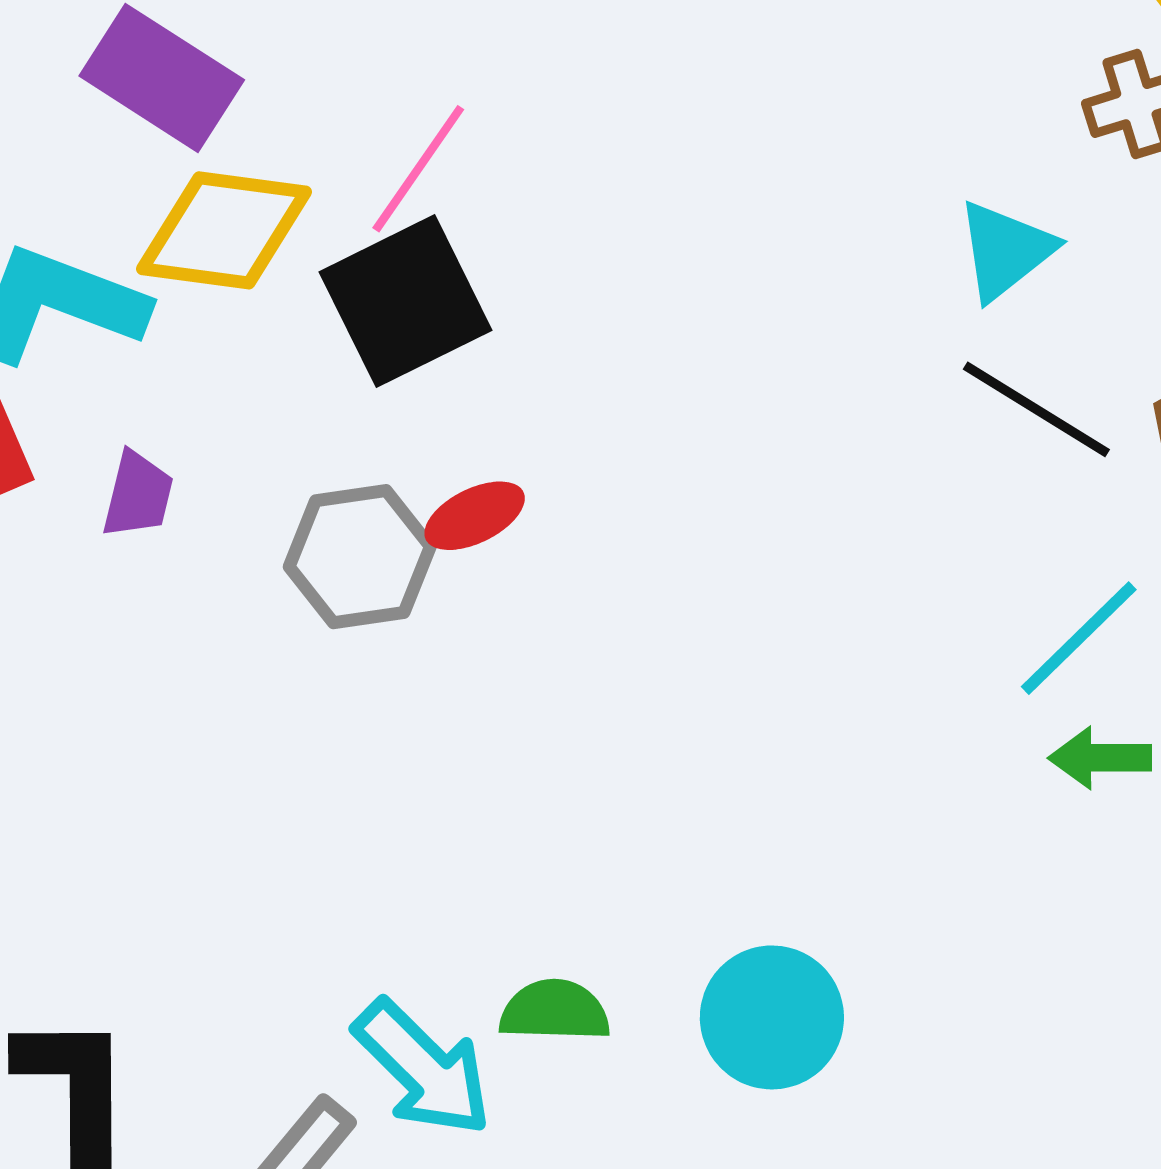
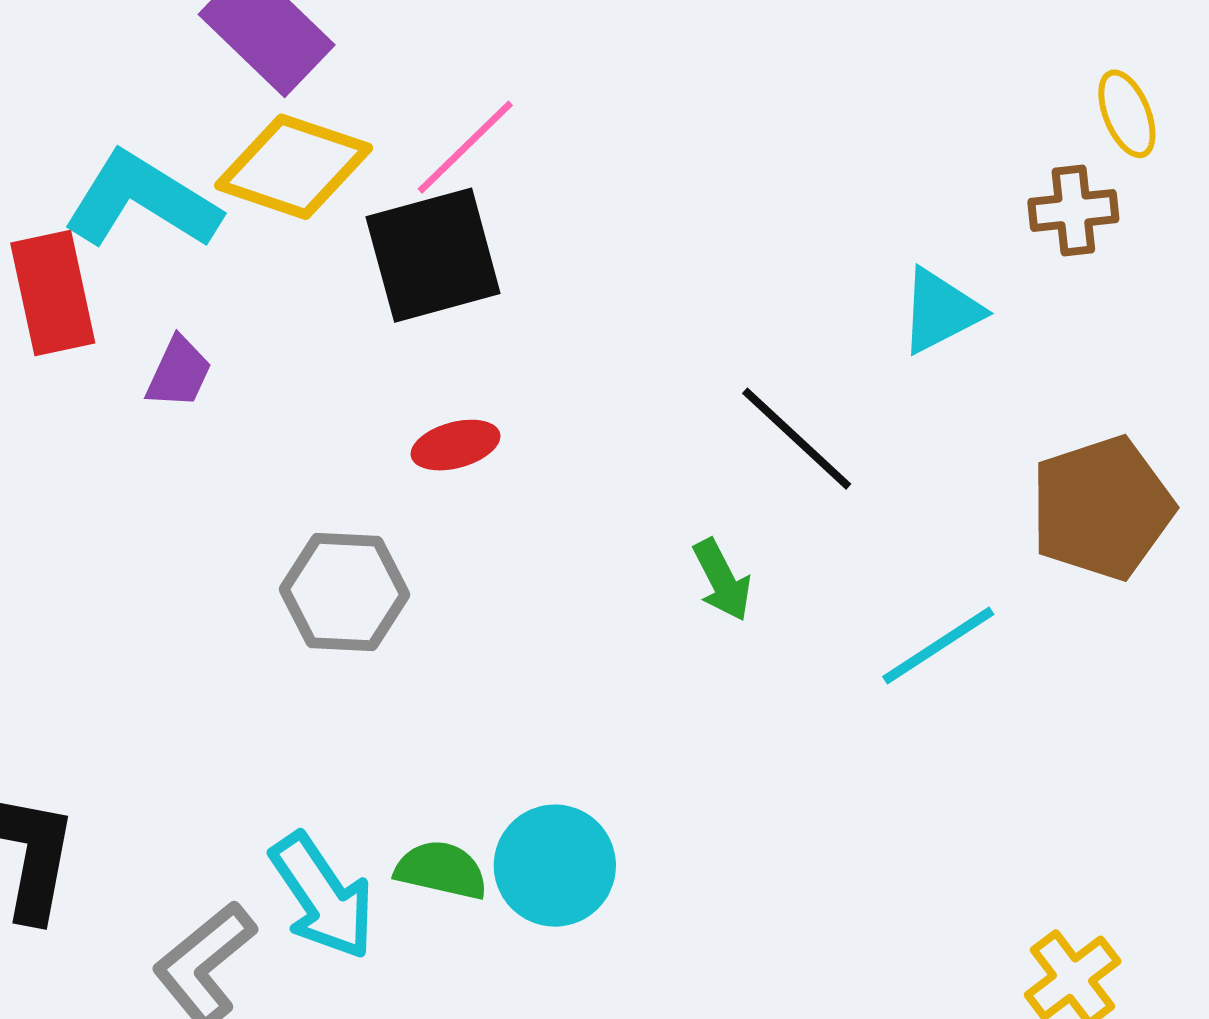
black line: (1036, 409) -> (797, 439), moved
gray hexagon: (360, 557) -> (345, 592), moved
green arrow: (1100, 758) -> (722, 580), moved, turned -128
cyan circle: (772, 1017) -> (555, 866), moved

